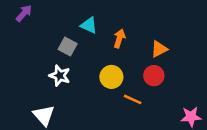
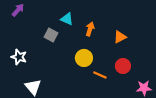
white star: (60, 76) -> (19, 57), moved
red circle: (154, 76) -> (123, 66), moved

